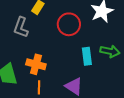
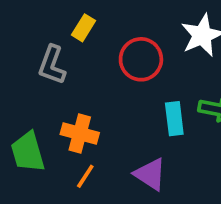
orange line: (39, 87) -> (85, 176), turned 32

